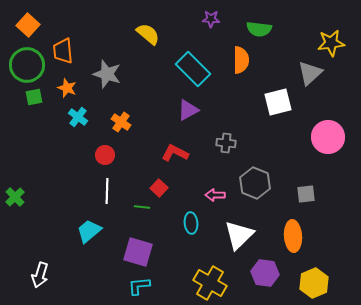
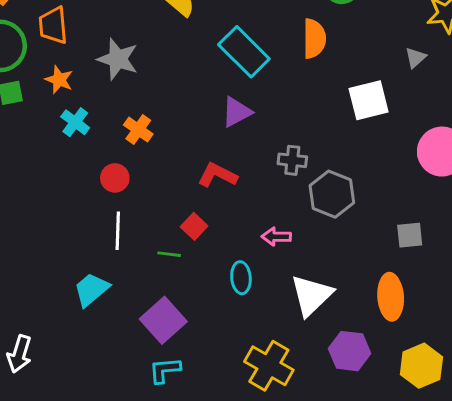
gray triangle: (310, 73) -> (416, 58), size x0.6
gray hexagon: (255, 183) -> (332, 194), moved
purple square: (138, 252) -> (163, 320), turned 32

